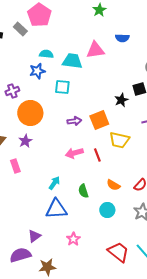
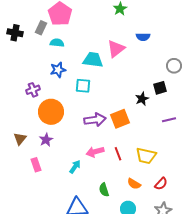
gray rectangle: (20, 29) -> (41, 28), turned 72
pink triangle: (95, 50) -> (116, 49), turned -30
cyan semicircle: (46, 54) -> (57, 43), moved
purple arrow: (74, 121) -> (95, 120), size x1.5
yellow trapezoid: (119, 140) -> (146, 156), moved
cyan arrow: (54, 183) -> (75, 167), moved

